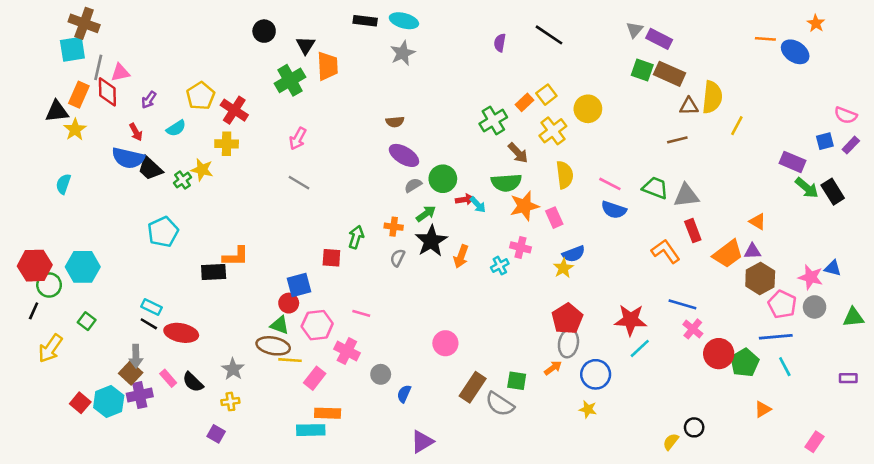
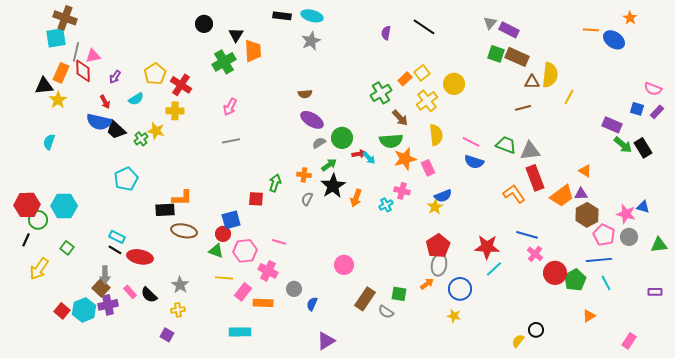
blue square: (825, 141) -> (637, 109), turned 32
gray line: (299, 183) -> (231, 141), turned -42
red rectangle: (693, 231) -> (535, 178), size x1.4
brown ellipse: (273, 346) -> (184, 231), moved
gray semicircle: (500, 404) -> (386, 312), size x0.7
orange rectangle: (328, 413) -> (263, 303), moved

